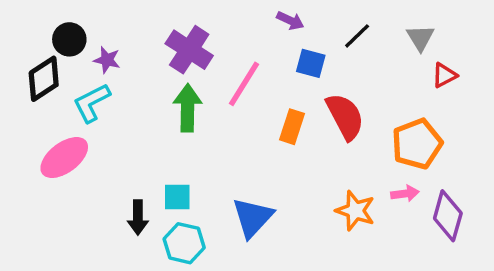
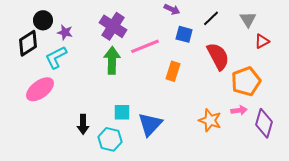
pink line: (244, 84) -> (145, 46), turned 36
red semicircle: (345, 116) -> (218, 56), moved
cyan square: (177, 197) -> (122, 112), moved

